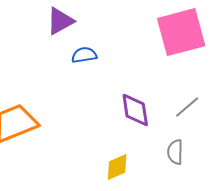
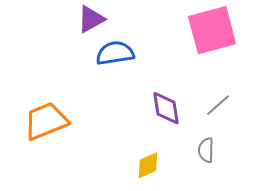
blue semicircle: (84, 55) -> (115, 53), size x1.5

